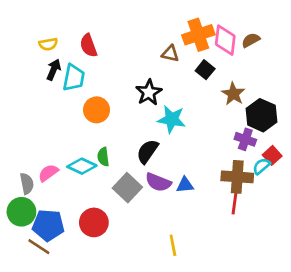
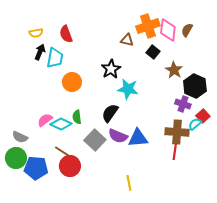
brown semicircle: (251, 40) -> (187, 30), turned -32
pink semicircle: (48, 173) -> (45, 120), moved
gray semicircle: (27, 184) -> (20, 137), turned 126
blue triangle: (185, 185) -> (138, 138), size x1.5
brown line: (39, 247) -> (63, 152), moved

